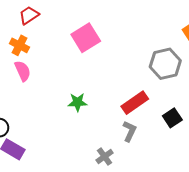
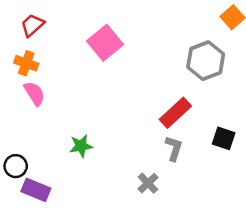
green star: (77, 102) -> (81, 146), moved
black square: (172, 118) -> (224, 138), moved, turned -30

